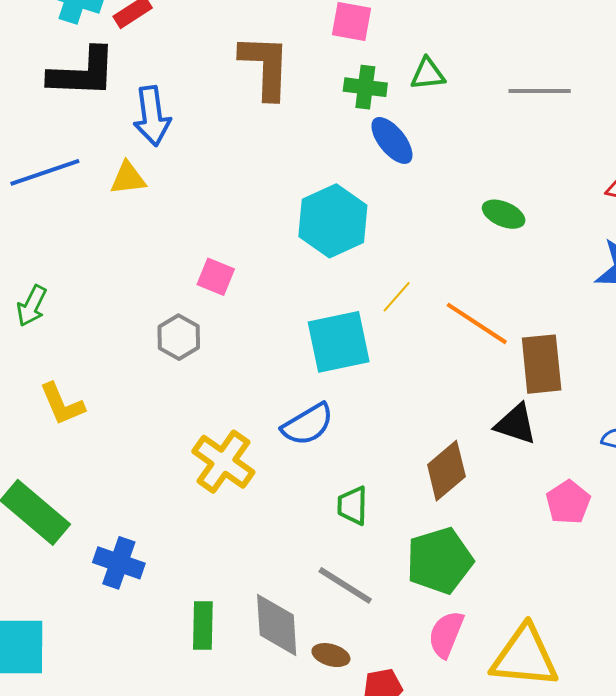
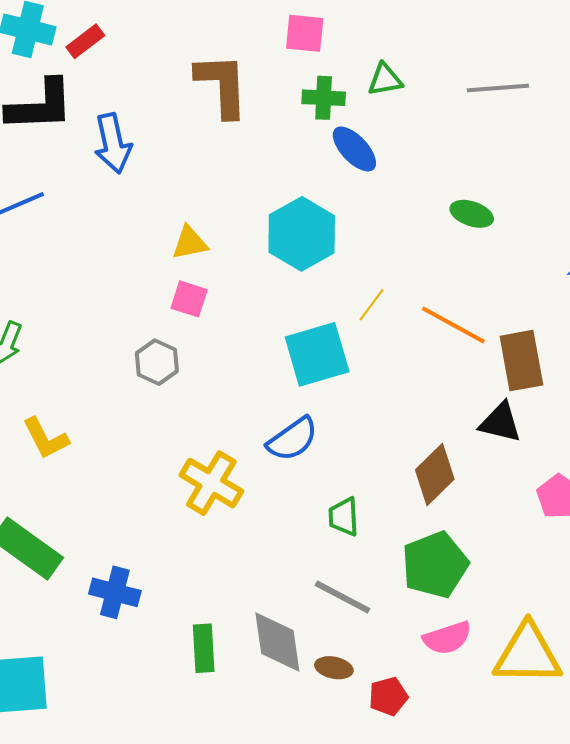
yellow triangle: (128, 178) -> (190, 243), moved
pink semicircle: (446, 634) -> (447, 638), turned -126

